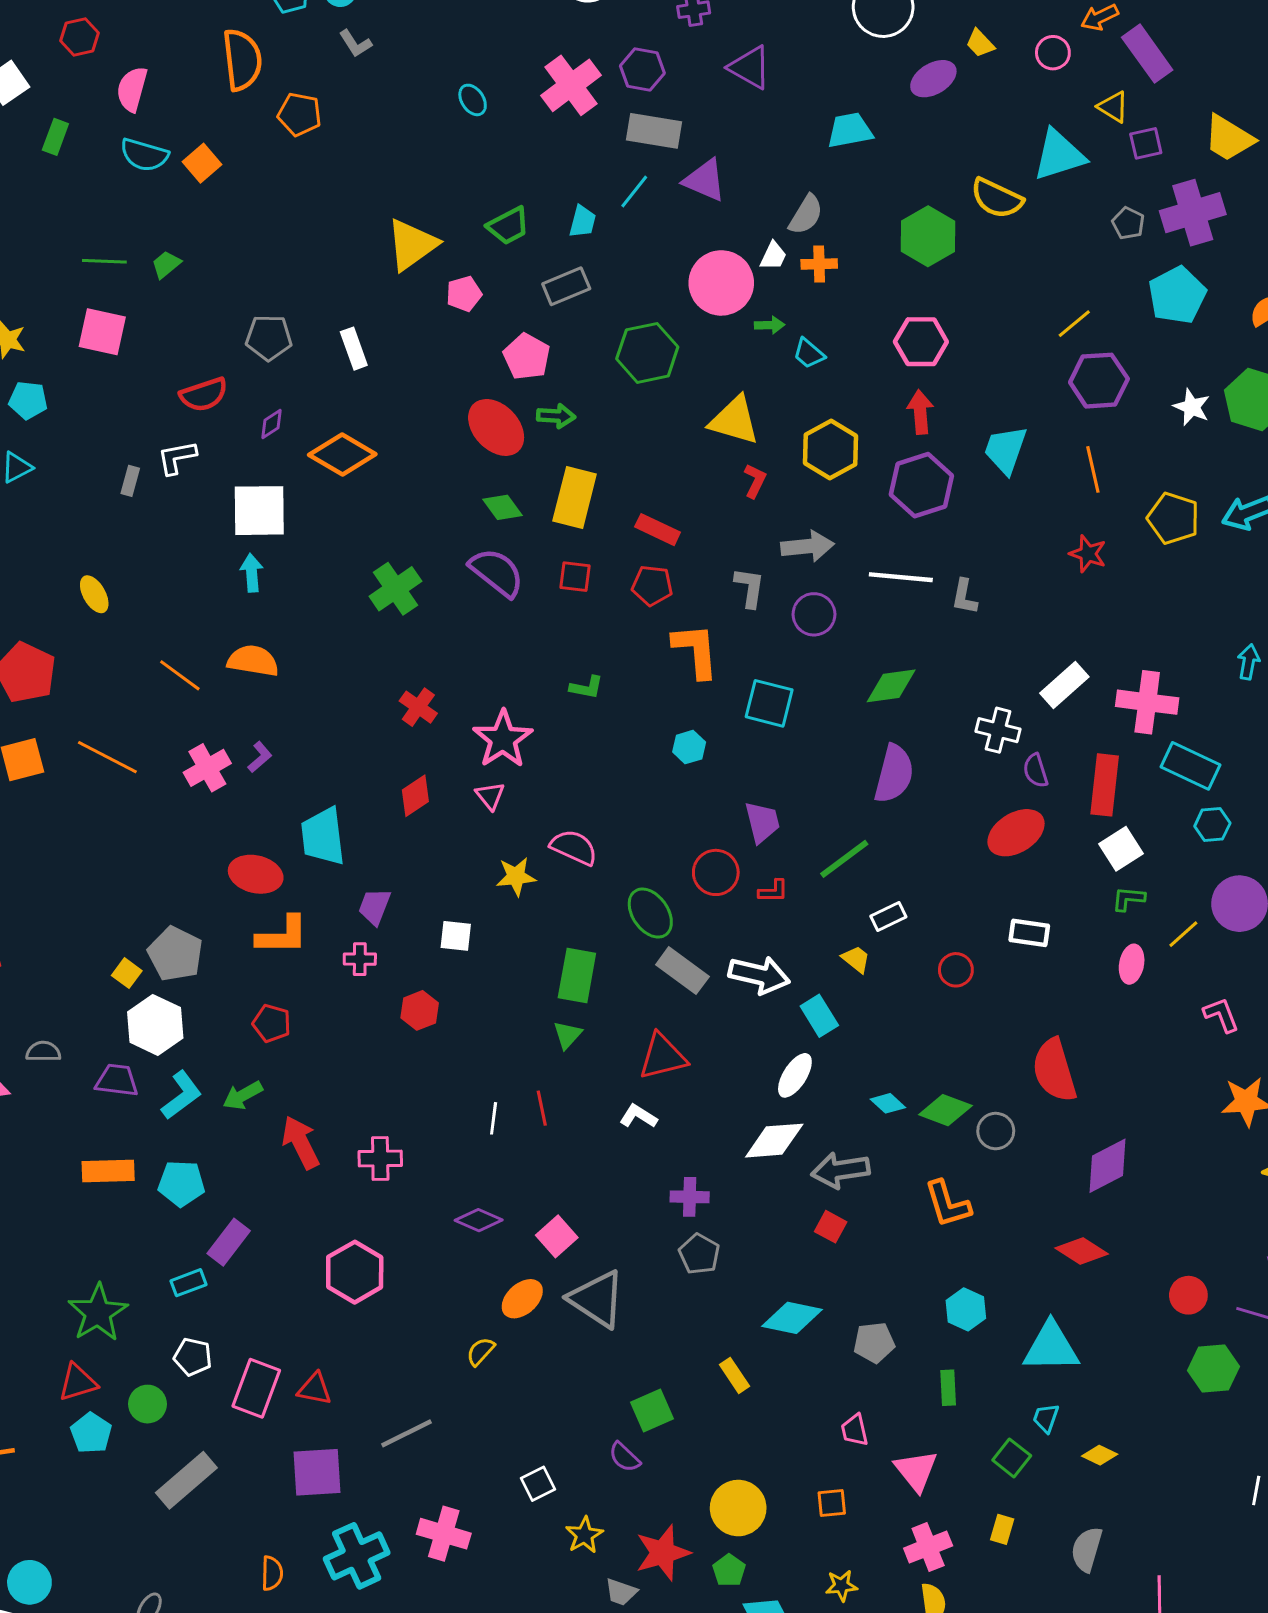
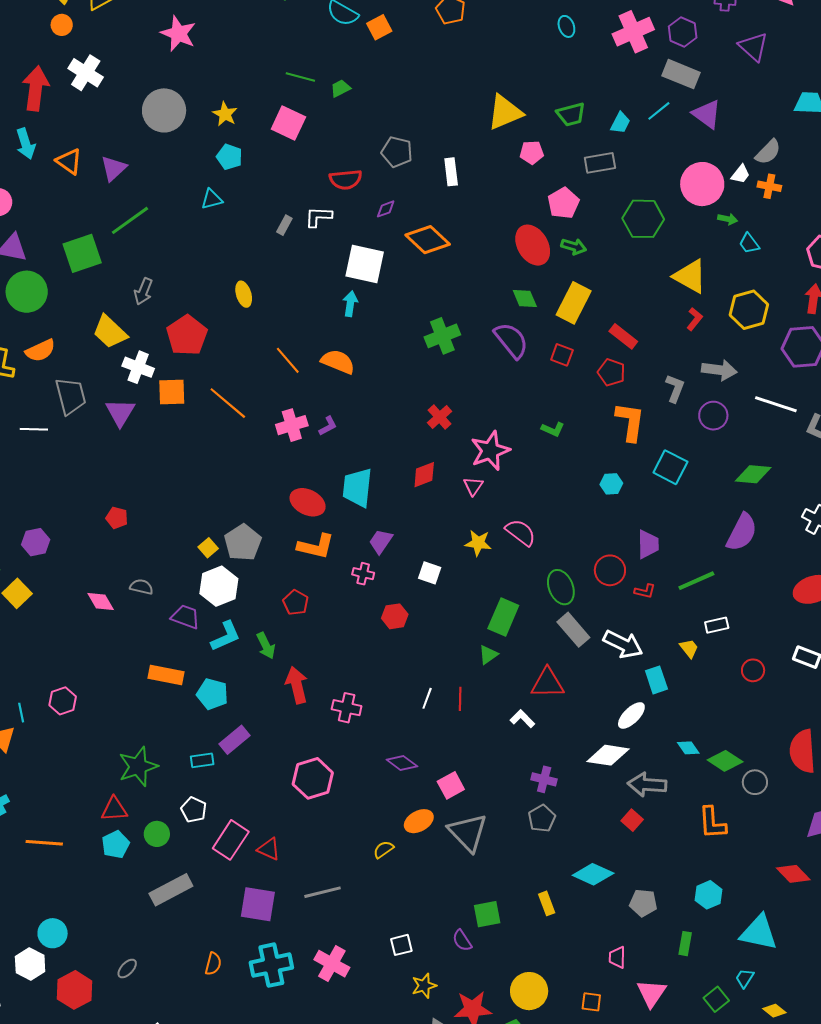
green arrow: (243, 1095) -> (266, 646), turned -100

